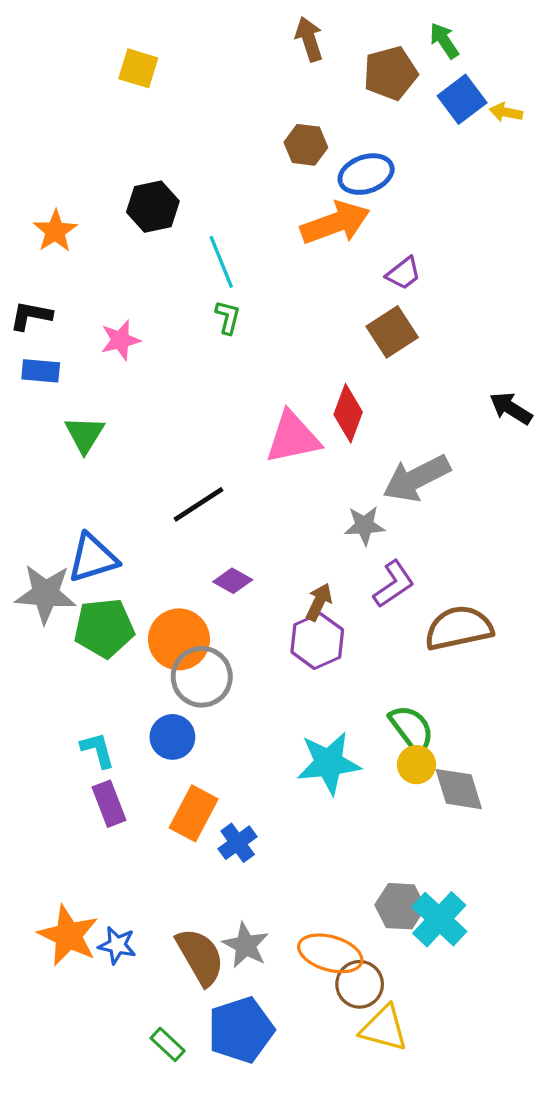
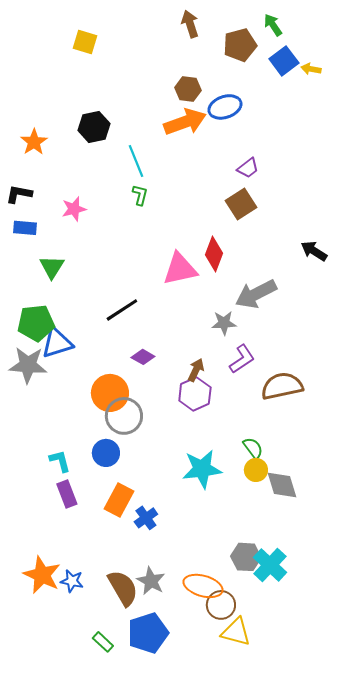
orange arrow: (335, 223) -> (185, 122), moved
green pentagon: (104, 628) -> (36, 323), moved
green semicircle: (412, 729) -> (253, 448), size x0.7

